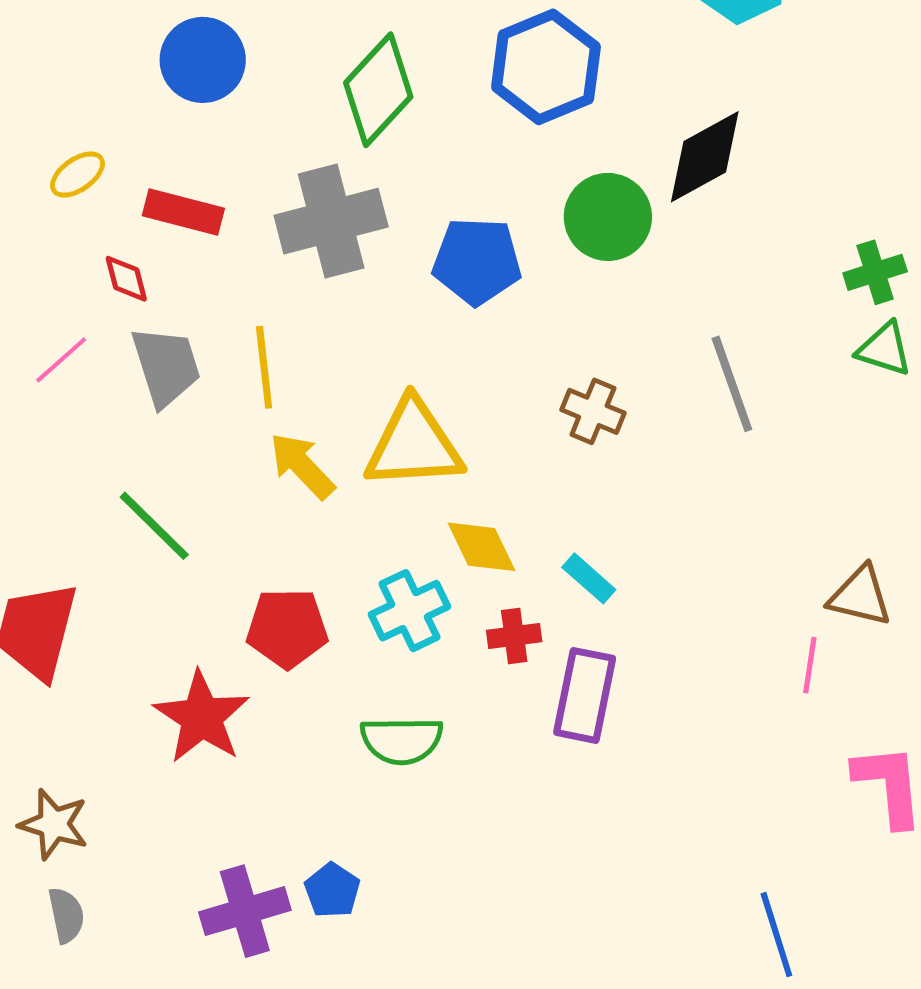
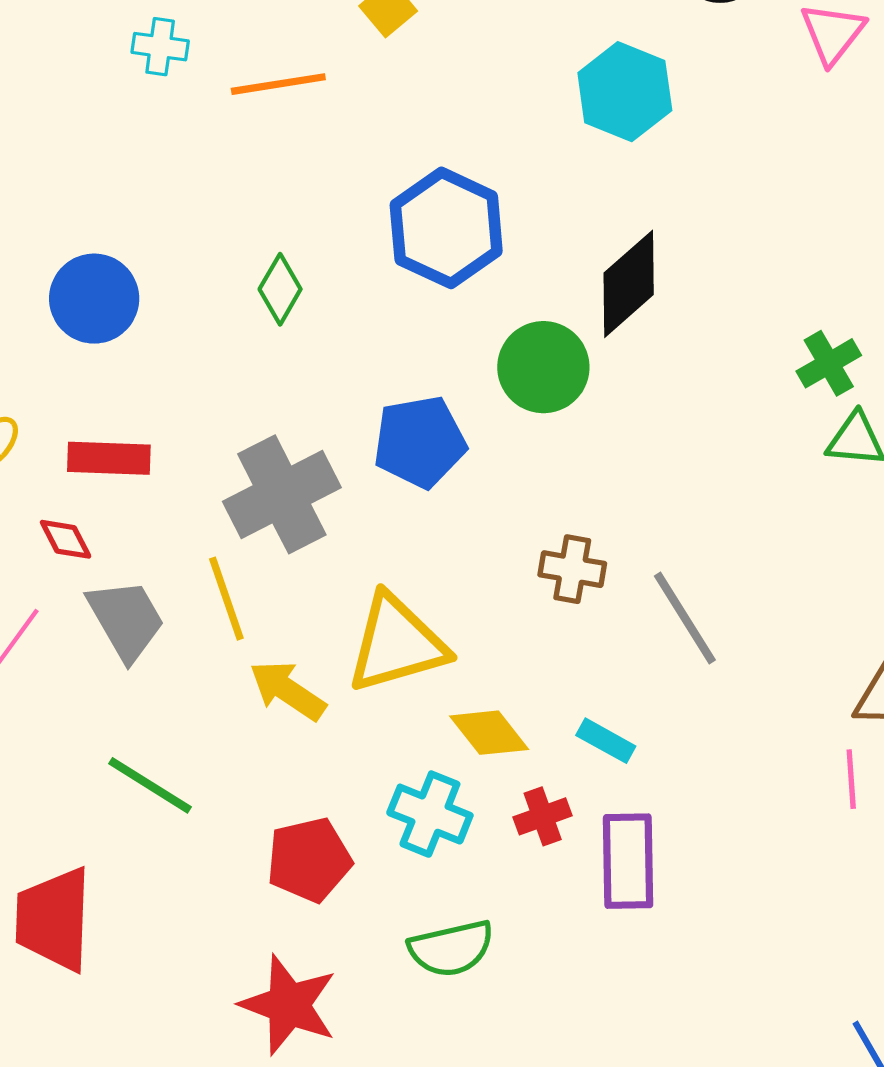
green diamond: (378, 90) -> (280, 289), size x0.6
gray cross: (331, 221) -> (282, 494), moved
gray line: (732, 384) -> (685, 618), moved
cyan cross: (409, 611) -> (430, 814), turned -30
red star: (202, 717) -> (289, 1005), moved

